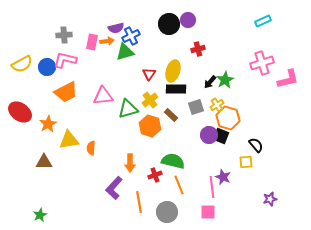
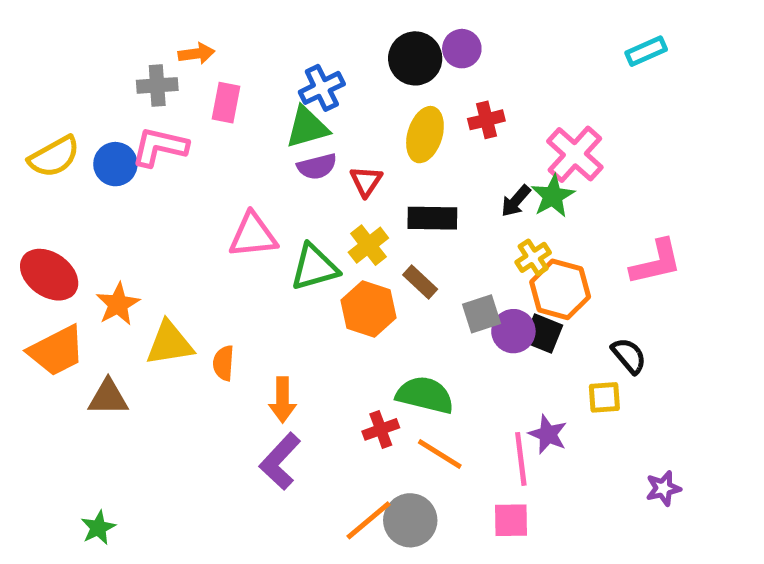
purple semicircle: (116, 28) -> (317, 167), moved
orange arrow: (107, 41) -> (197, 54), moved
pink cross: (262, 63) -> (575, 154), moved, turned -30
yellow ellipse: (173, 71) -> (425, 135), moved
pink L-shape: (288, 79) -> (656, 262), moved
orange trapezoid: (66, 92) -> (56, 351), moved
gray square: (196, 107) -> (481, 314), moved
orange arrow: (130, 163) -> (283, 400), moved
orange line: (179, 185) -> (440, 454), turned -36
orange line: (139, 202) -> (368, 520), moved, turned 60

